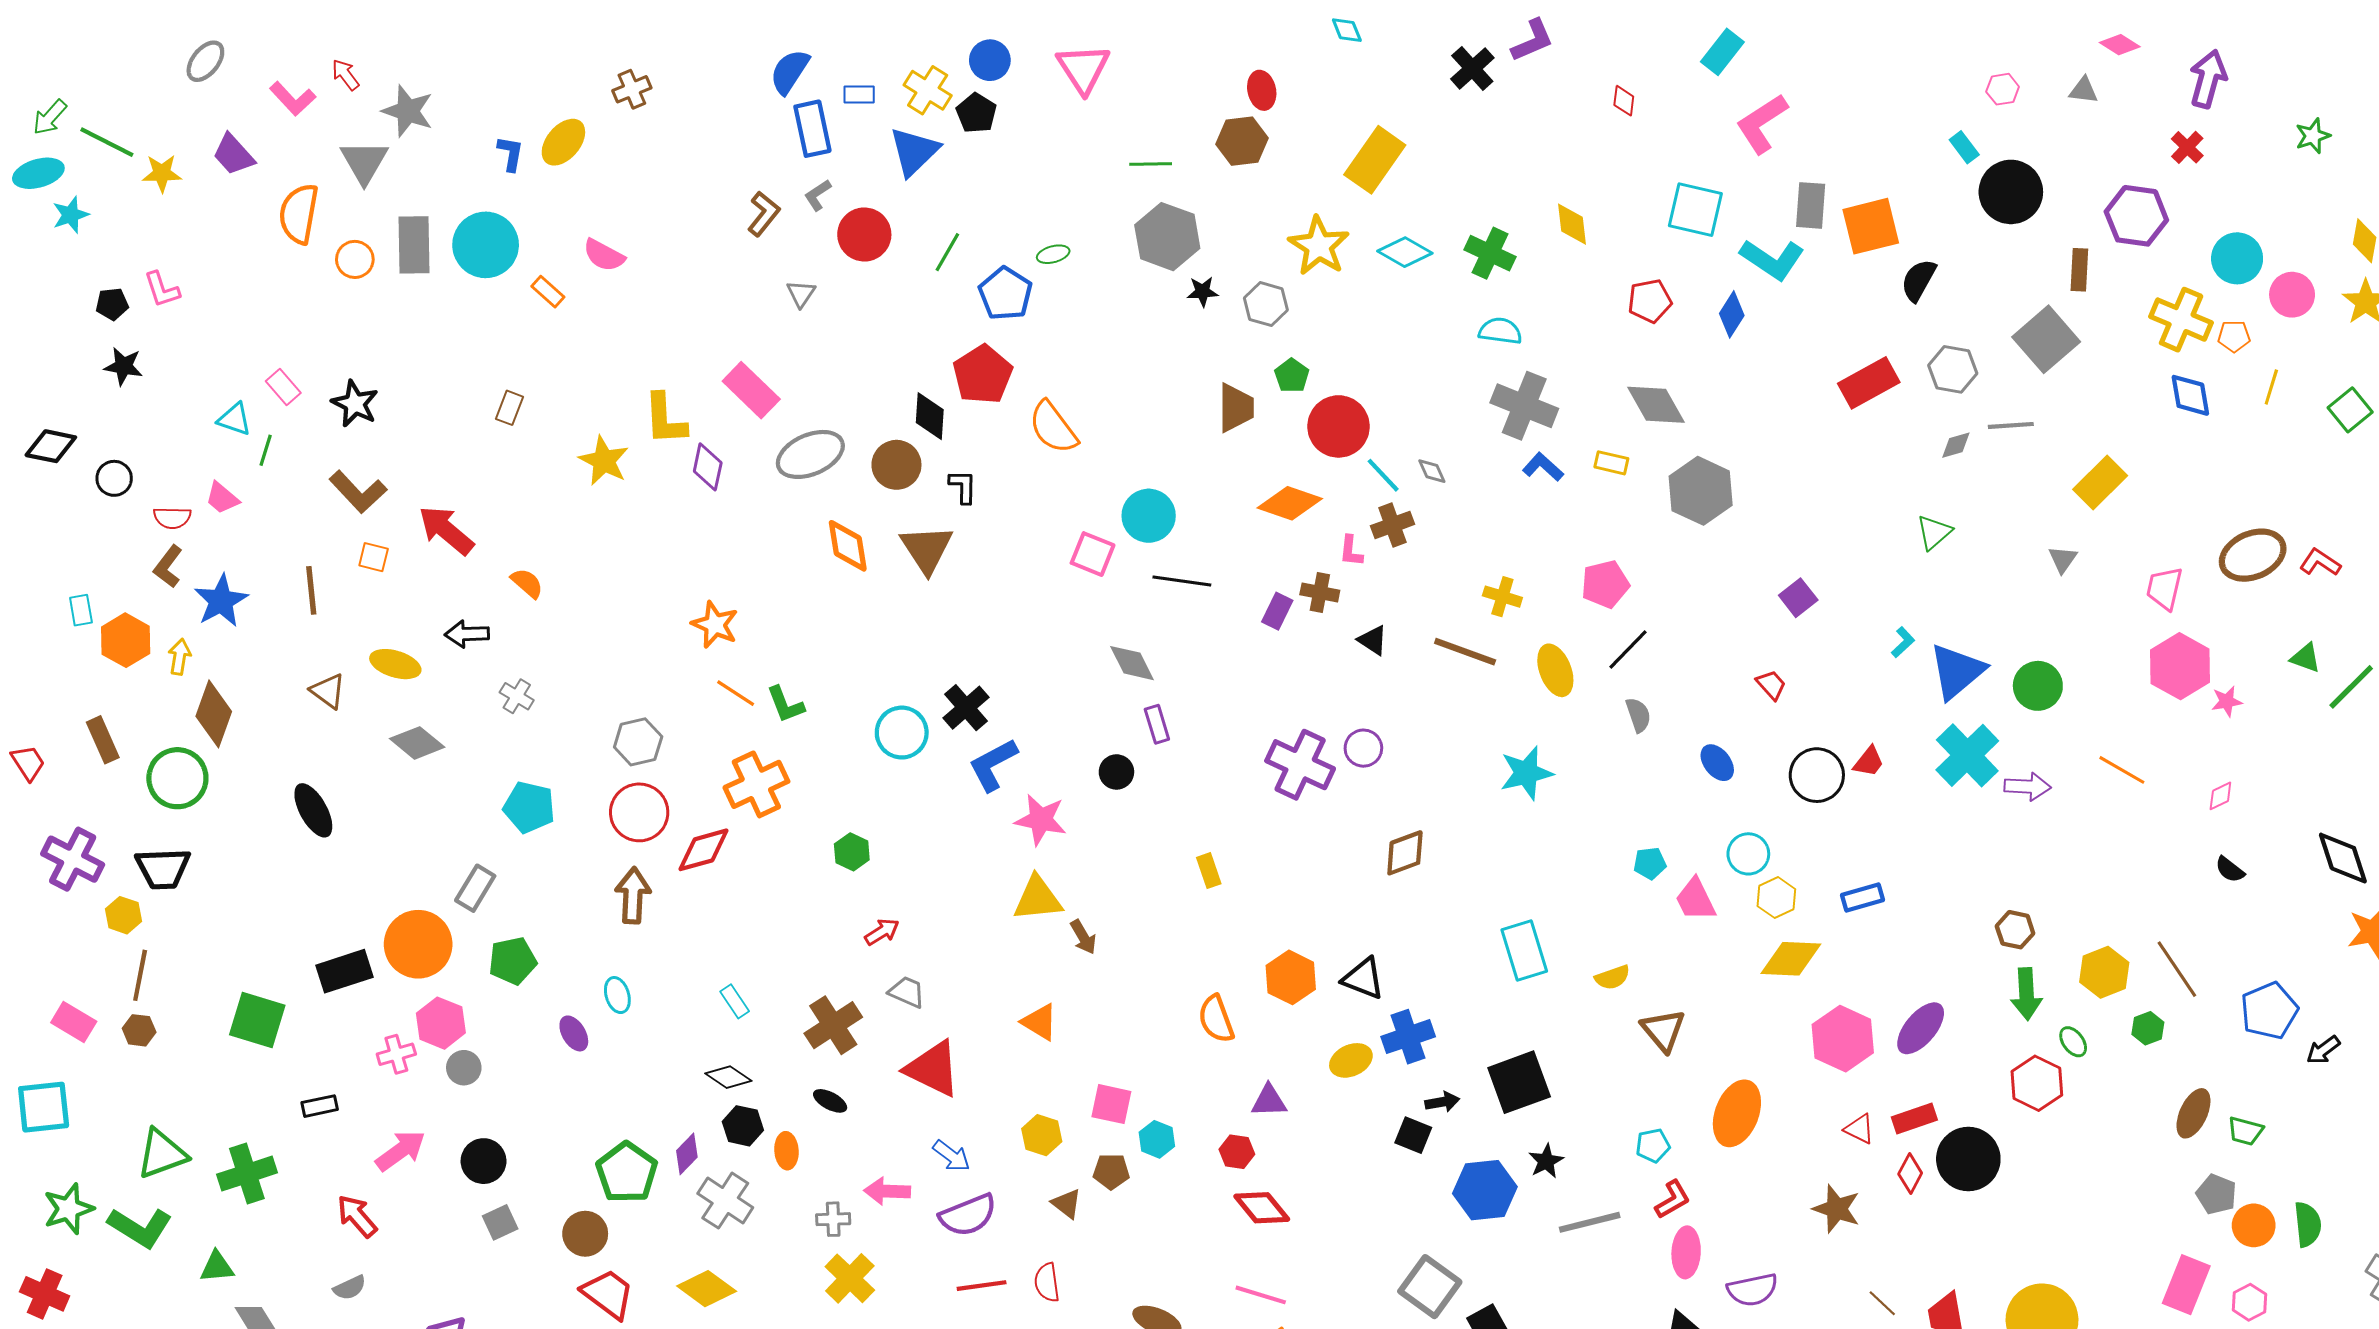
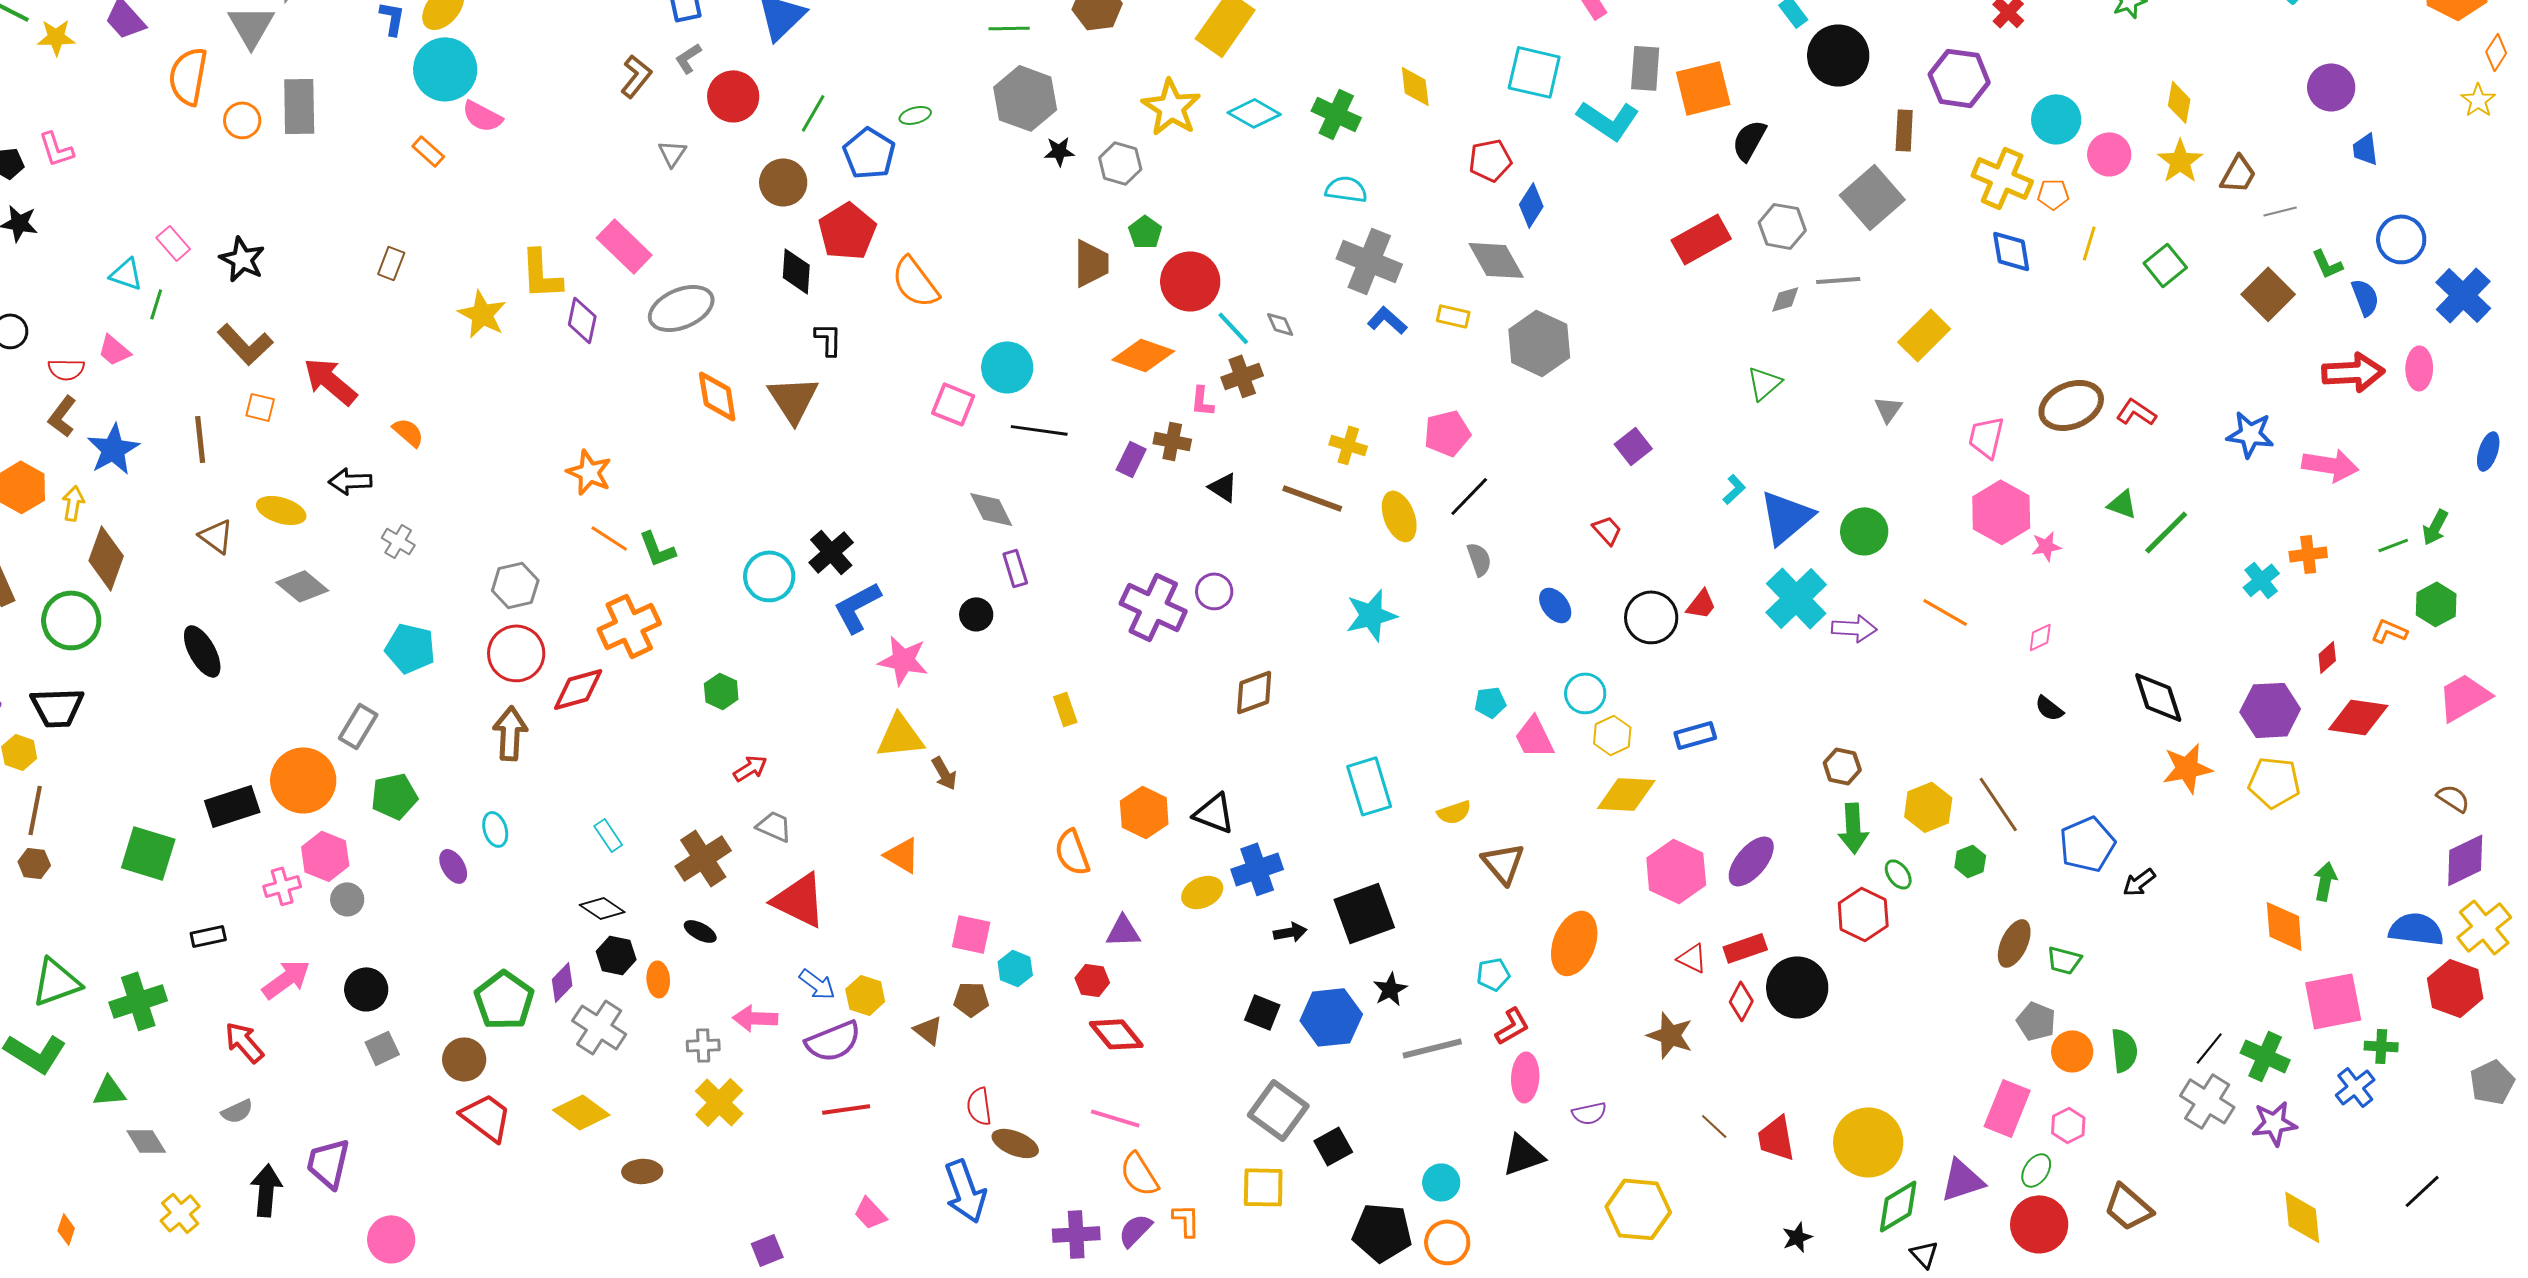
cyan circle: (486, 245) -> (445, 69), moved
blue diamond: (1732, 314) -> (1531, 205), moved
brown circle: (896, 465) -> (783, 182), moved
yellow hexagon: (1042, 1135) -> (865, 995), moved
black square: (1413, 1135) -> (1262, 1012), moved
red semicircle: (1047, 1282) -> (979, 1106), moved
purple semicircle: (1753, 1290) -> (1589, 1113), size x0.7

